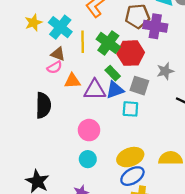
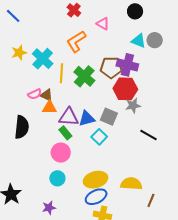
brown pentagon: (137, 16) -> (111, 68), moved
red hexagon: (131, 53) -> (125, 89), moved
brown triangle: (58, 54) -> (47, 95), moved
green rectangle: (113, 73) -> (65, 133), moved
cyan square: (130, 109) -> (99, 137), turned 35

